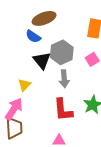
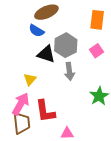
black triangle: (42, 60) -> (46, 54), turned -30
red L-shape: (63, 110) -> (45, 111), moved

